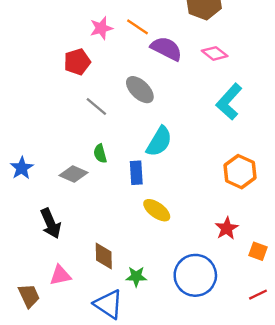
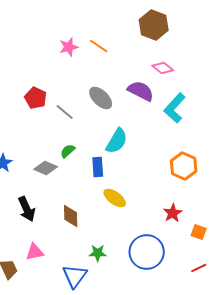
purple semicircle: (166, 49) -> (141, 91), moved
red pentagon: (77, 62) -> (36, 98), moved, turned -30
green semicircle: (100, 154) -> (68, 151), turned 63
brown diamond: (104, 256) -> (71, 216), moved
blue triangle: (109, 304) -> (75, 276), turned 32

